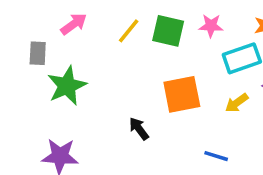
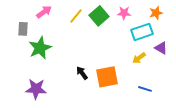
green square: (168, 31) -> (99, 16), turned 36
orange square: (182, 94) -> (107, 77), moved
blue line: (216, 156) -> (145, 89), moved

